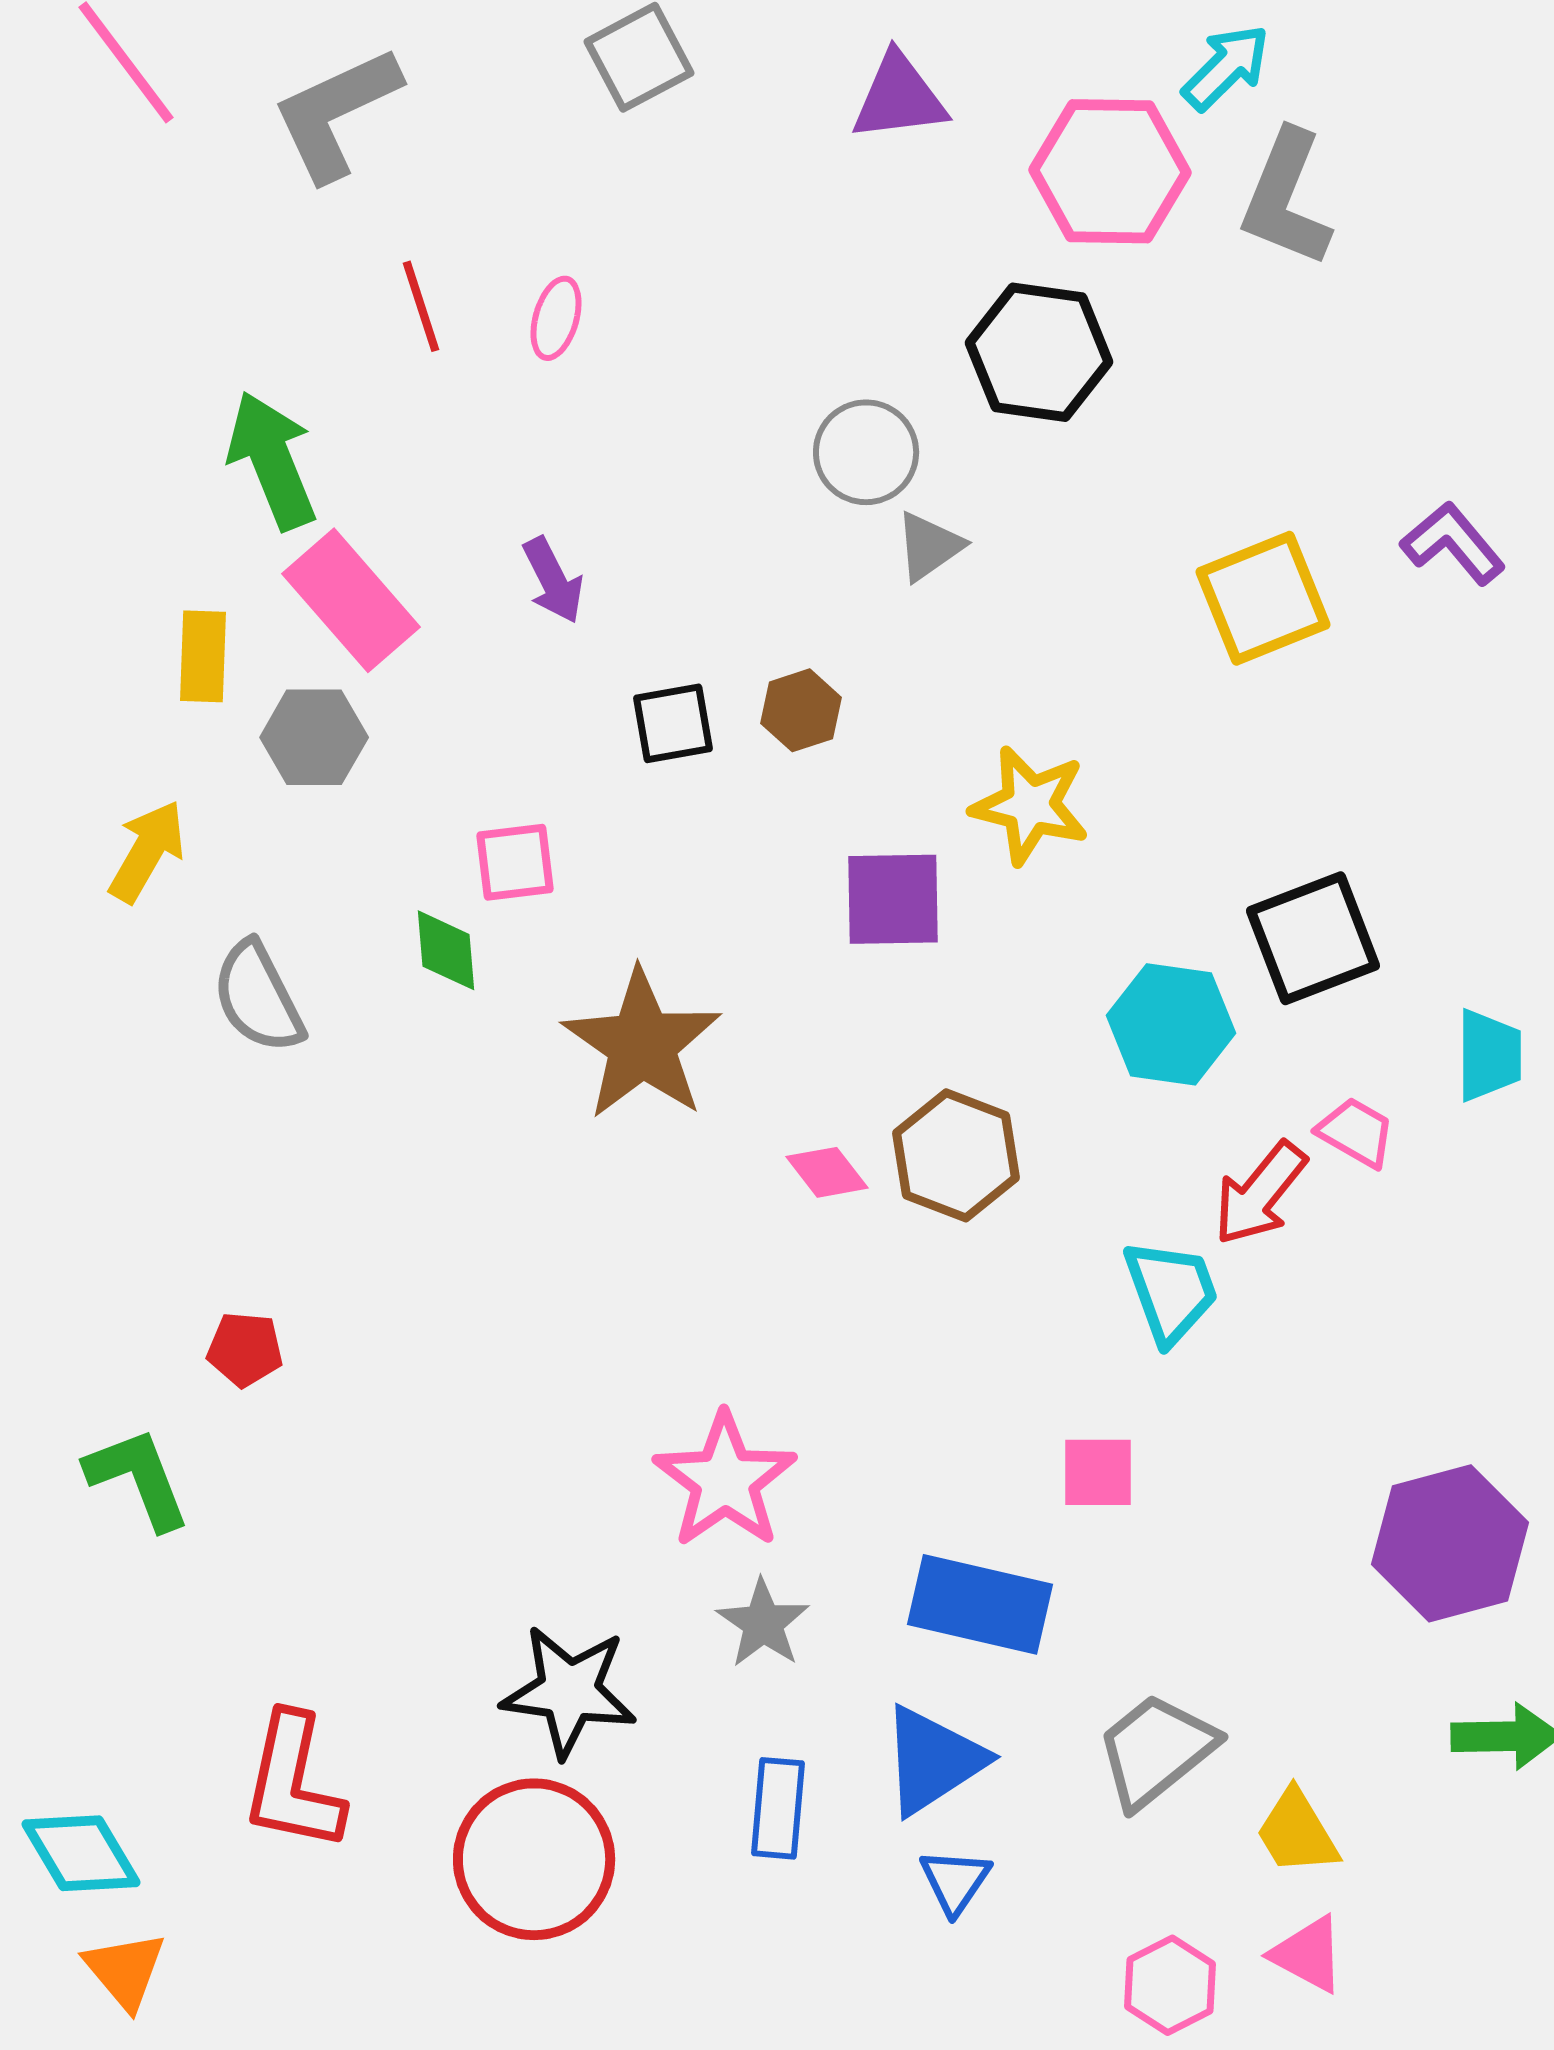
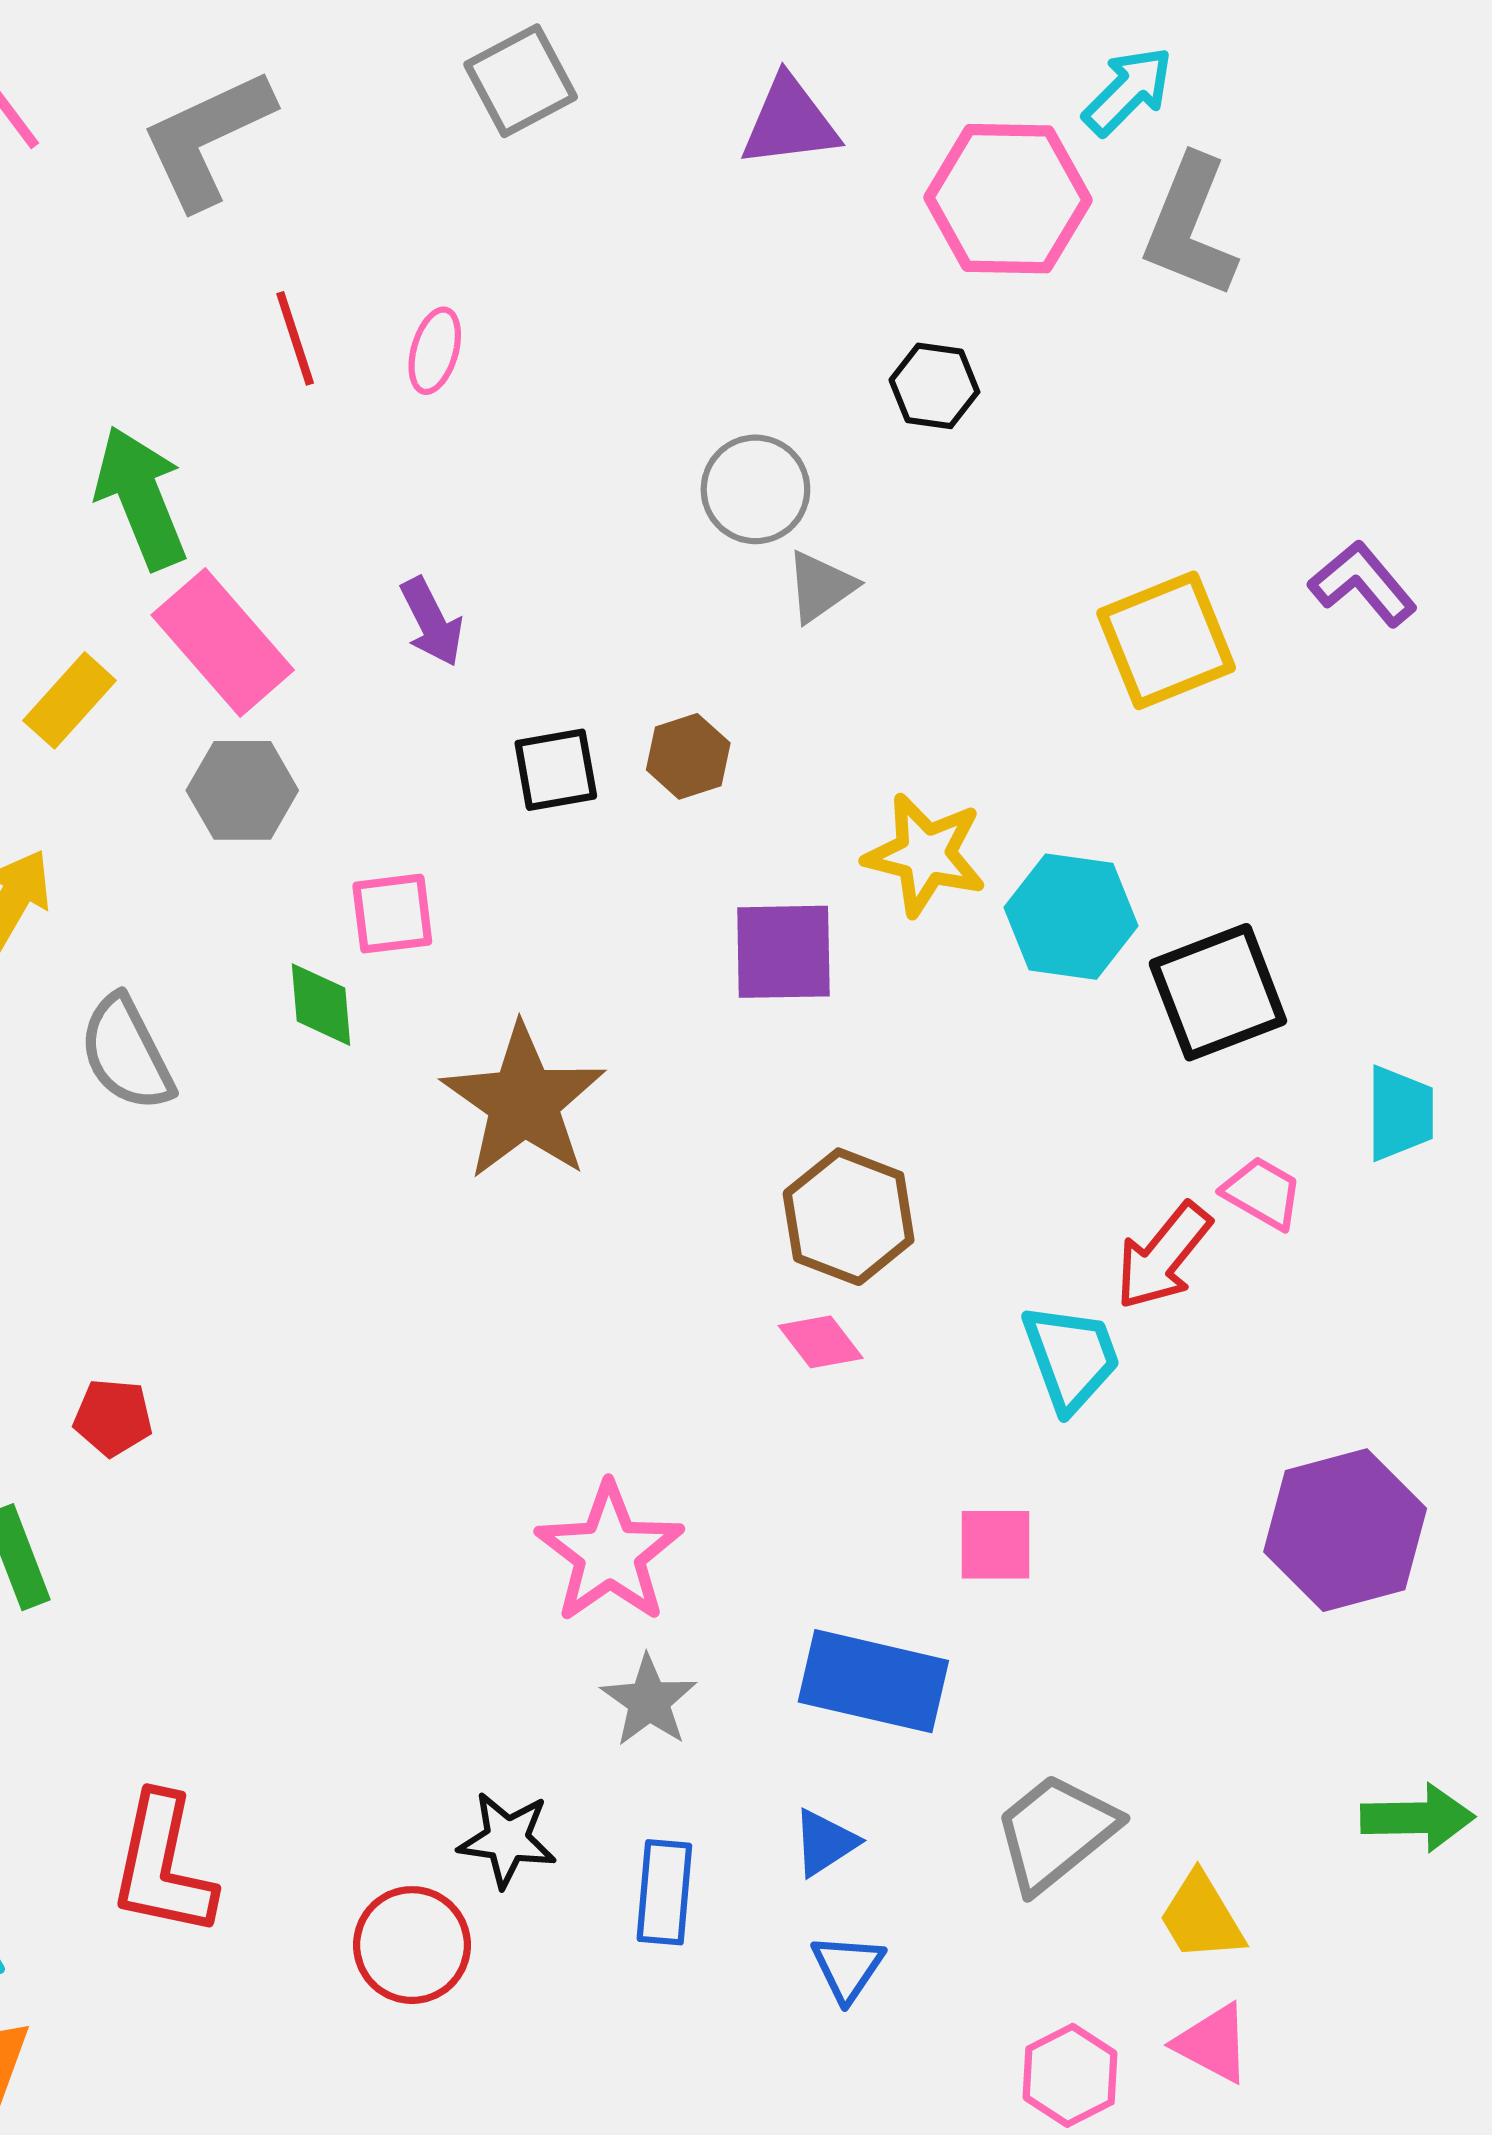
black hexagon: (1039, 352) -> (934, 386), size x0.6
yellow rectangle: (203, 656) -> (70, 700), turned 40
gray hexagon: (314, 737) -> (242, 790), moved
cyan hexagon: (1171, 1024) -> (1071, 917), moved
pink diamond: (827, 1172) -> (821, 1342), moved
purple hexagon: (1450, 1543) -> (1345, 1530), moved
black star: (569, 1691) -> (507, 1840), moved, size x0.7
blue triangle: (933, 1760) -> (825, 1843), size x0.6
red circle: (534, 1859) -> (412, 1945), size x0.7

